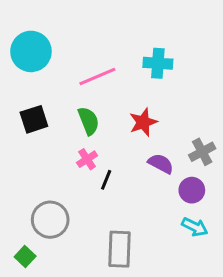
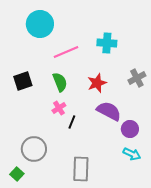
cyan circle: (31, 51) -> (40, 24), moved
gray cross: (202, 152) -> (137, 78), moved
purple semicircle: (161, 164) -> (109, 111), size x1.4

